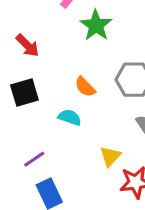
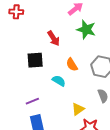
green star: (96, 25) -> (86, 29), turned -30
red arrow: (27, 45) -> (54, 38), moved

